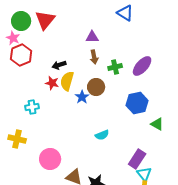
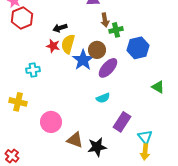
brown arrow: (94, 57) -> (105, 20), moved
purple ellipse: (142, 66) -> (108, 68), moved
blue star: (82, 97) -> (83, 60), size x1.5
blue hexagon: (137, 103) -> (138, 48), moved
purple rectangle: (137, 159) -> (122, 122), moved

